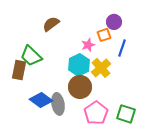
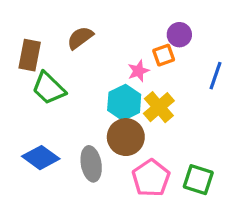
blue line: (122, 48) -> (216, 76), moved
brown rectangle: (19, 70) -> (30, 55), moved
blue diamond: (41, 100) -> (41, 158), moved

